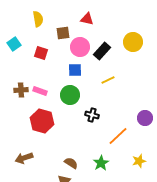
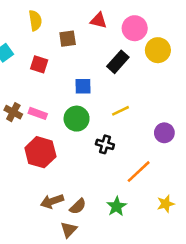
pink circle: (80, 47) -> (135, 28), moved
yellow line: (108, 80) -> (120, 111), moved
brown cross: (21, 90) -> (13, 112), turned 32
purple circle: (145, 118) -> (164, 133), moved
brown arrow: (24, 158) -> (52, 201), moved
brown semicircle: (71, 163) -> (78, 206), turned 104

